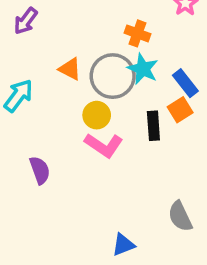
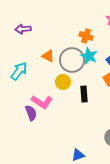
purple arrow: (26, 21) -> (23, 29), turned 49
black rectangle: (153, 126) -> (84, 94), moved
pink L-shape: (104, 145) -> (42, 102), moved

